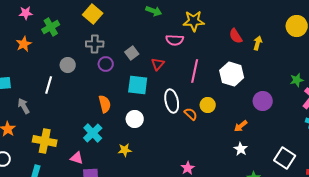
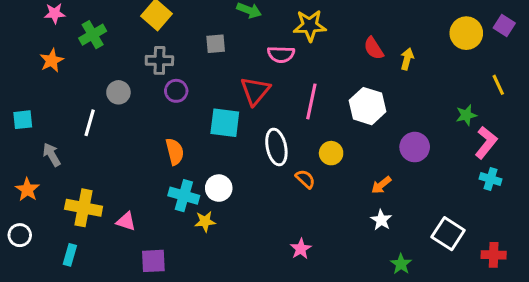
gray square: (132, 53) -> (216, 44), moved, turned 32
red triangle: (158, 64) -> (255, 91), size x1.5
orange semicircle: (191, 114) -> (305, 179), moved
white circle: (135, 119) -> (219, 188), moved
cyan cross: (93, 133) -> (184, 196), moved, turned -30
pink triangle: (77, 158) -> (126, 221), moved

